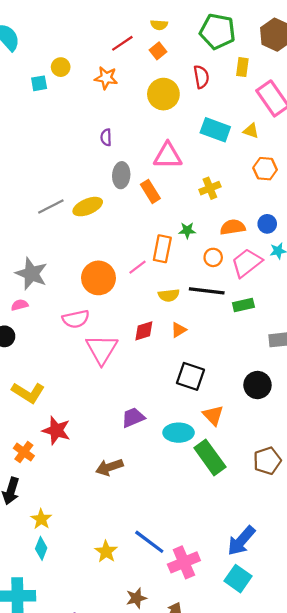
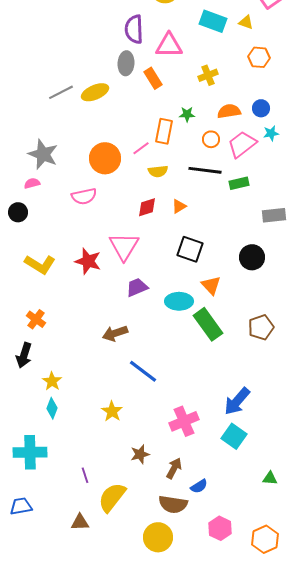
purple semicircle: (106, 137) -> (134, 29), moved, size x1.8
yellow semicircle: (169, 295) -> (158, 171), moved
pink triangle: (102, 349) -> (124, 246), moved
red star: (56, 430) -> (88, 261), moved
blue line: (149, 542) -> (143, 371), moved

